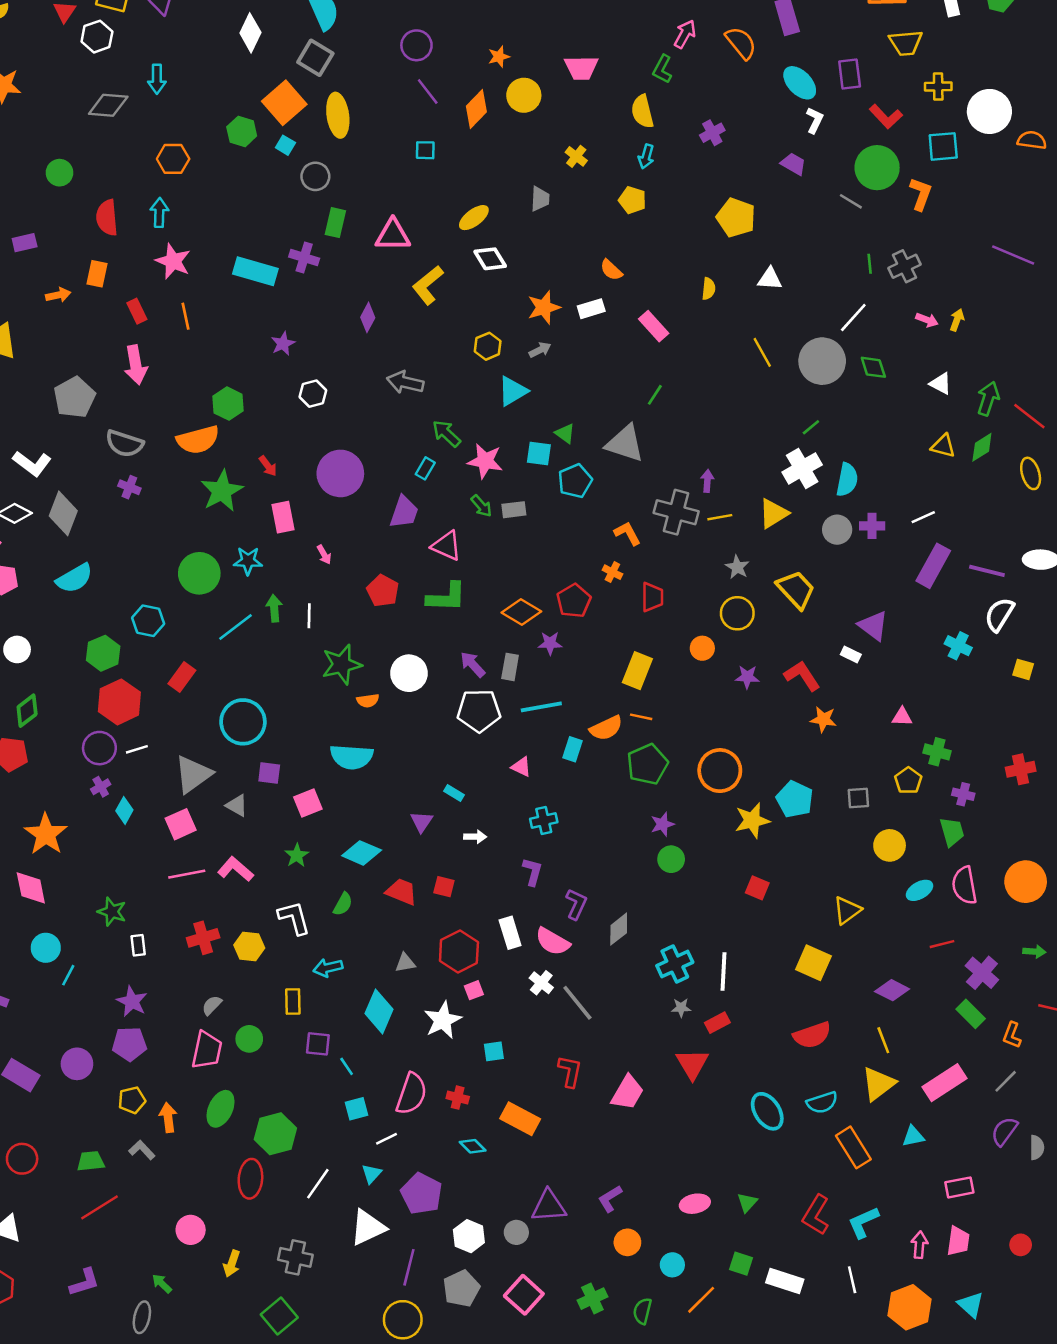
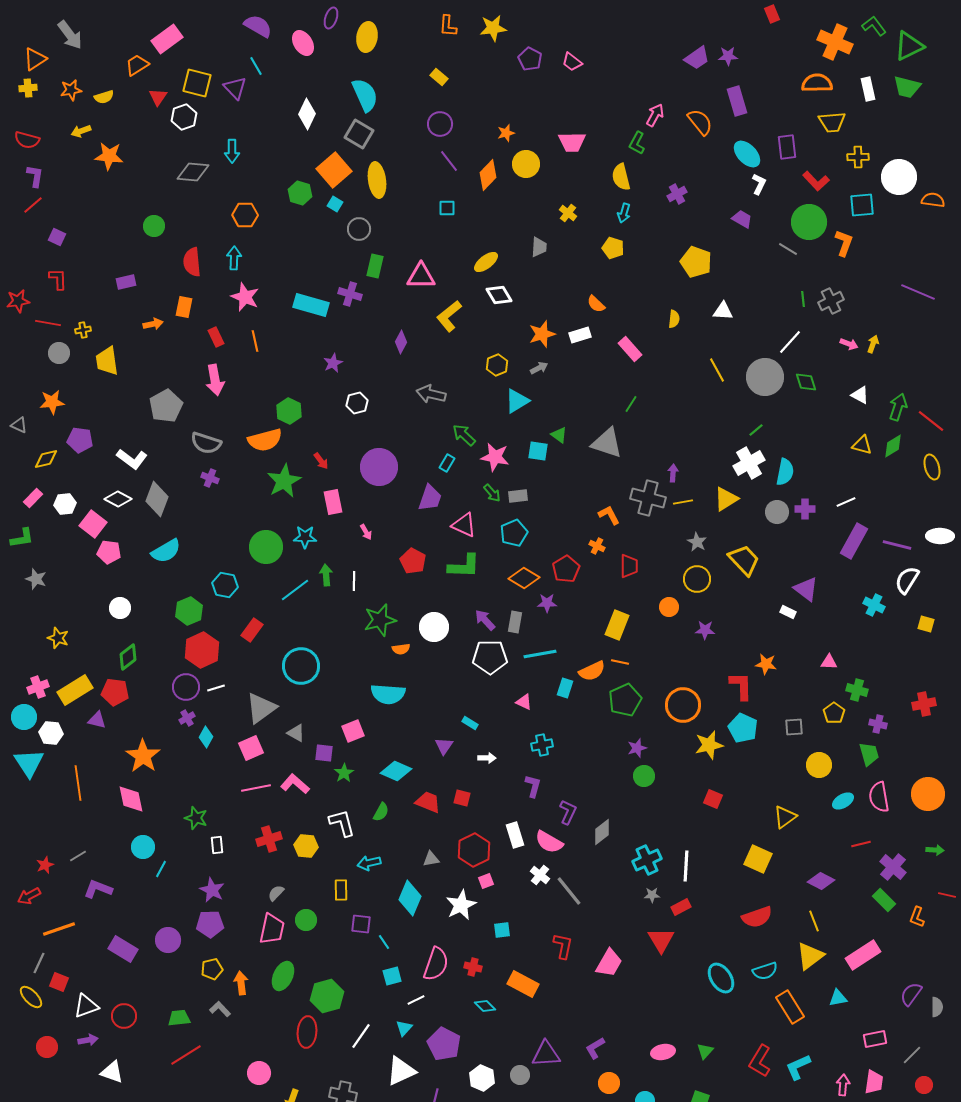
cyan pentagon: (575, 481) -> (514, 533), moved
red L-shape: (802, 676) -> (741, 686), moved, turned 32
purple square: (269, 773) -> (324, 753), moved
gray line: (1006, 1081) -> (912, 1055), moved

